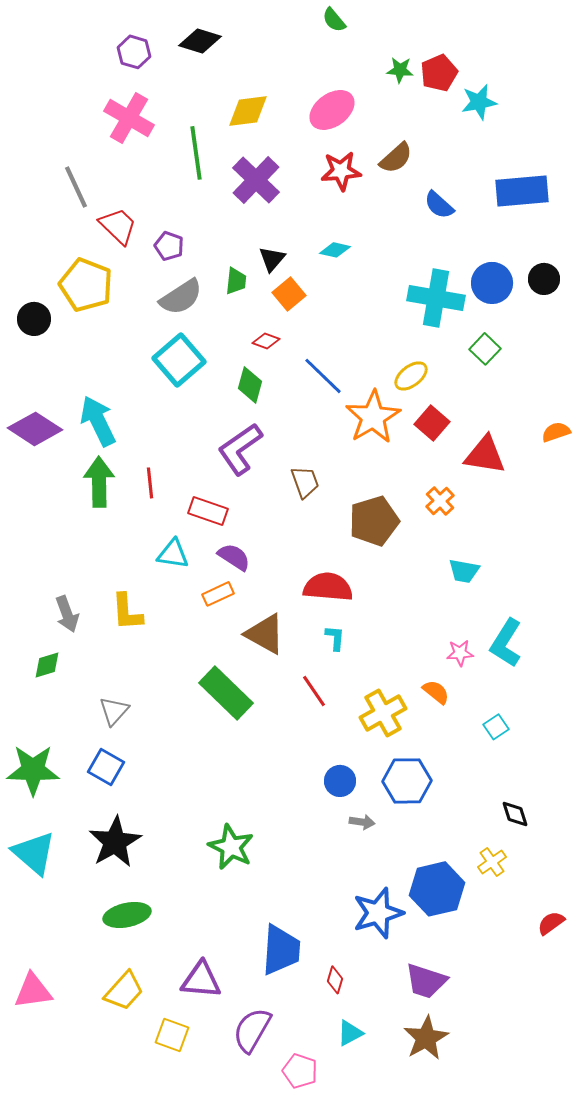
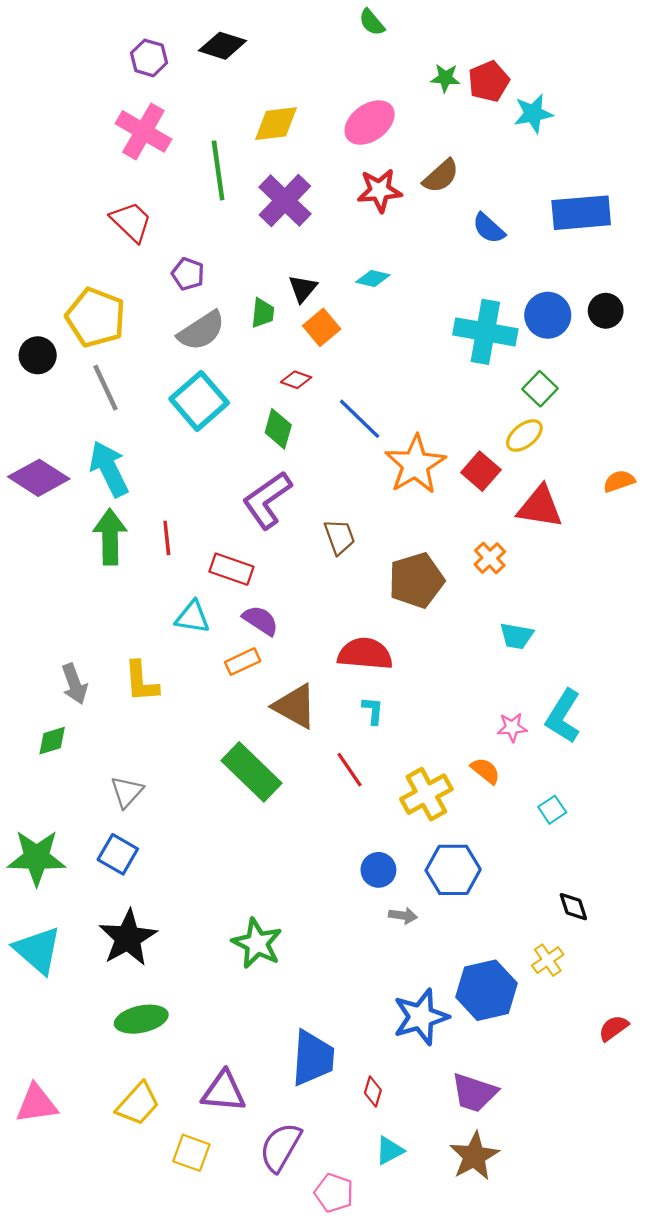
gray line: (76, 187) -> (106, 388), moved
red trapezoid: (118, 226) -> (131, 222), moved
yellow ellipse: (411, 376) -> (524, 435), moved

